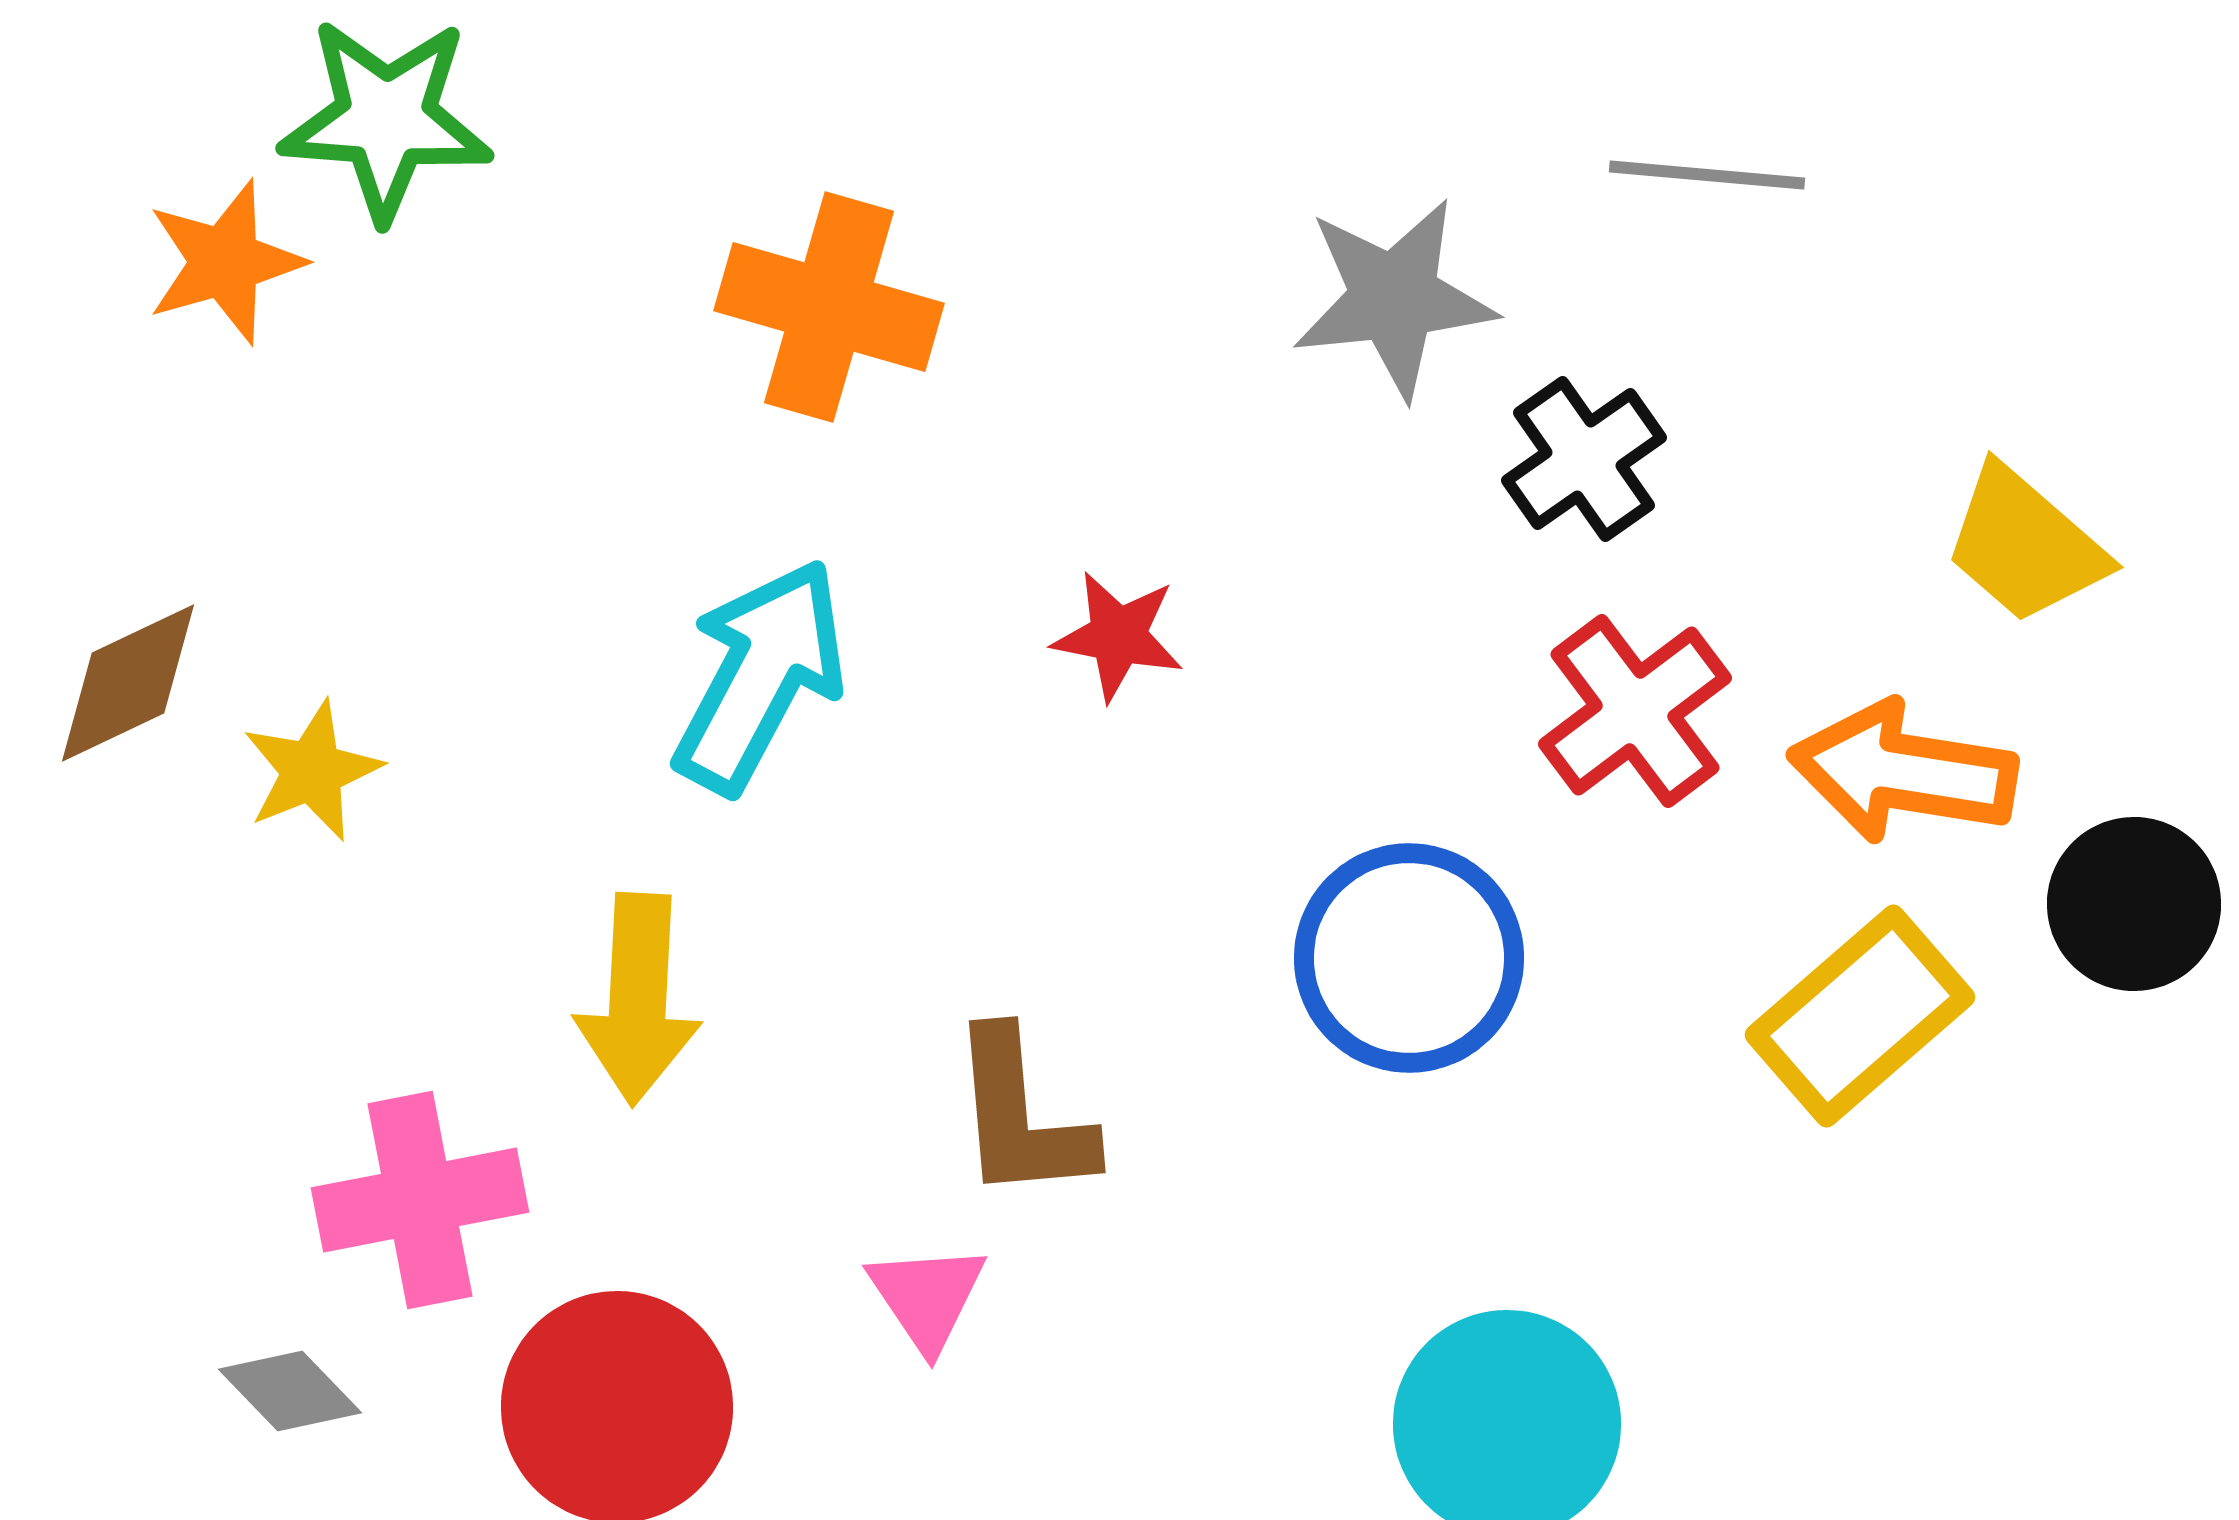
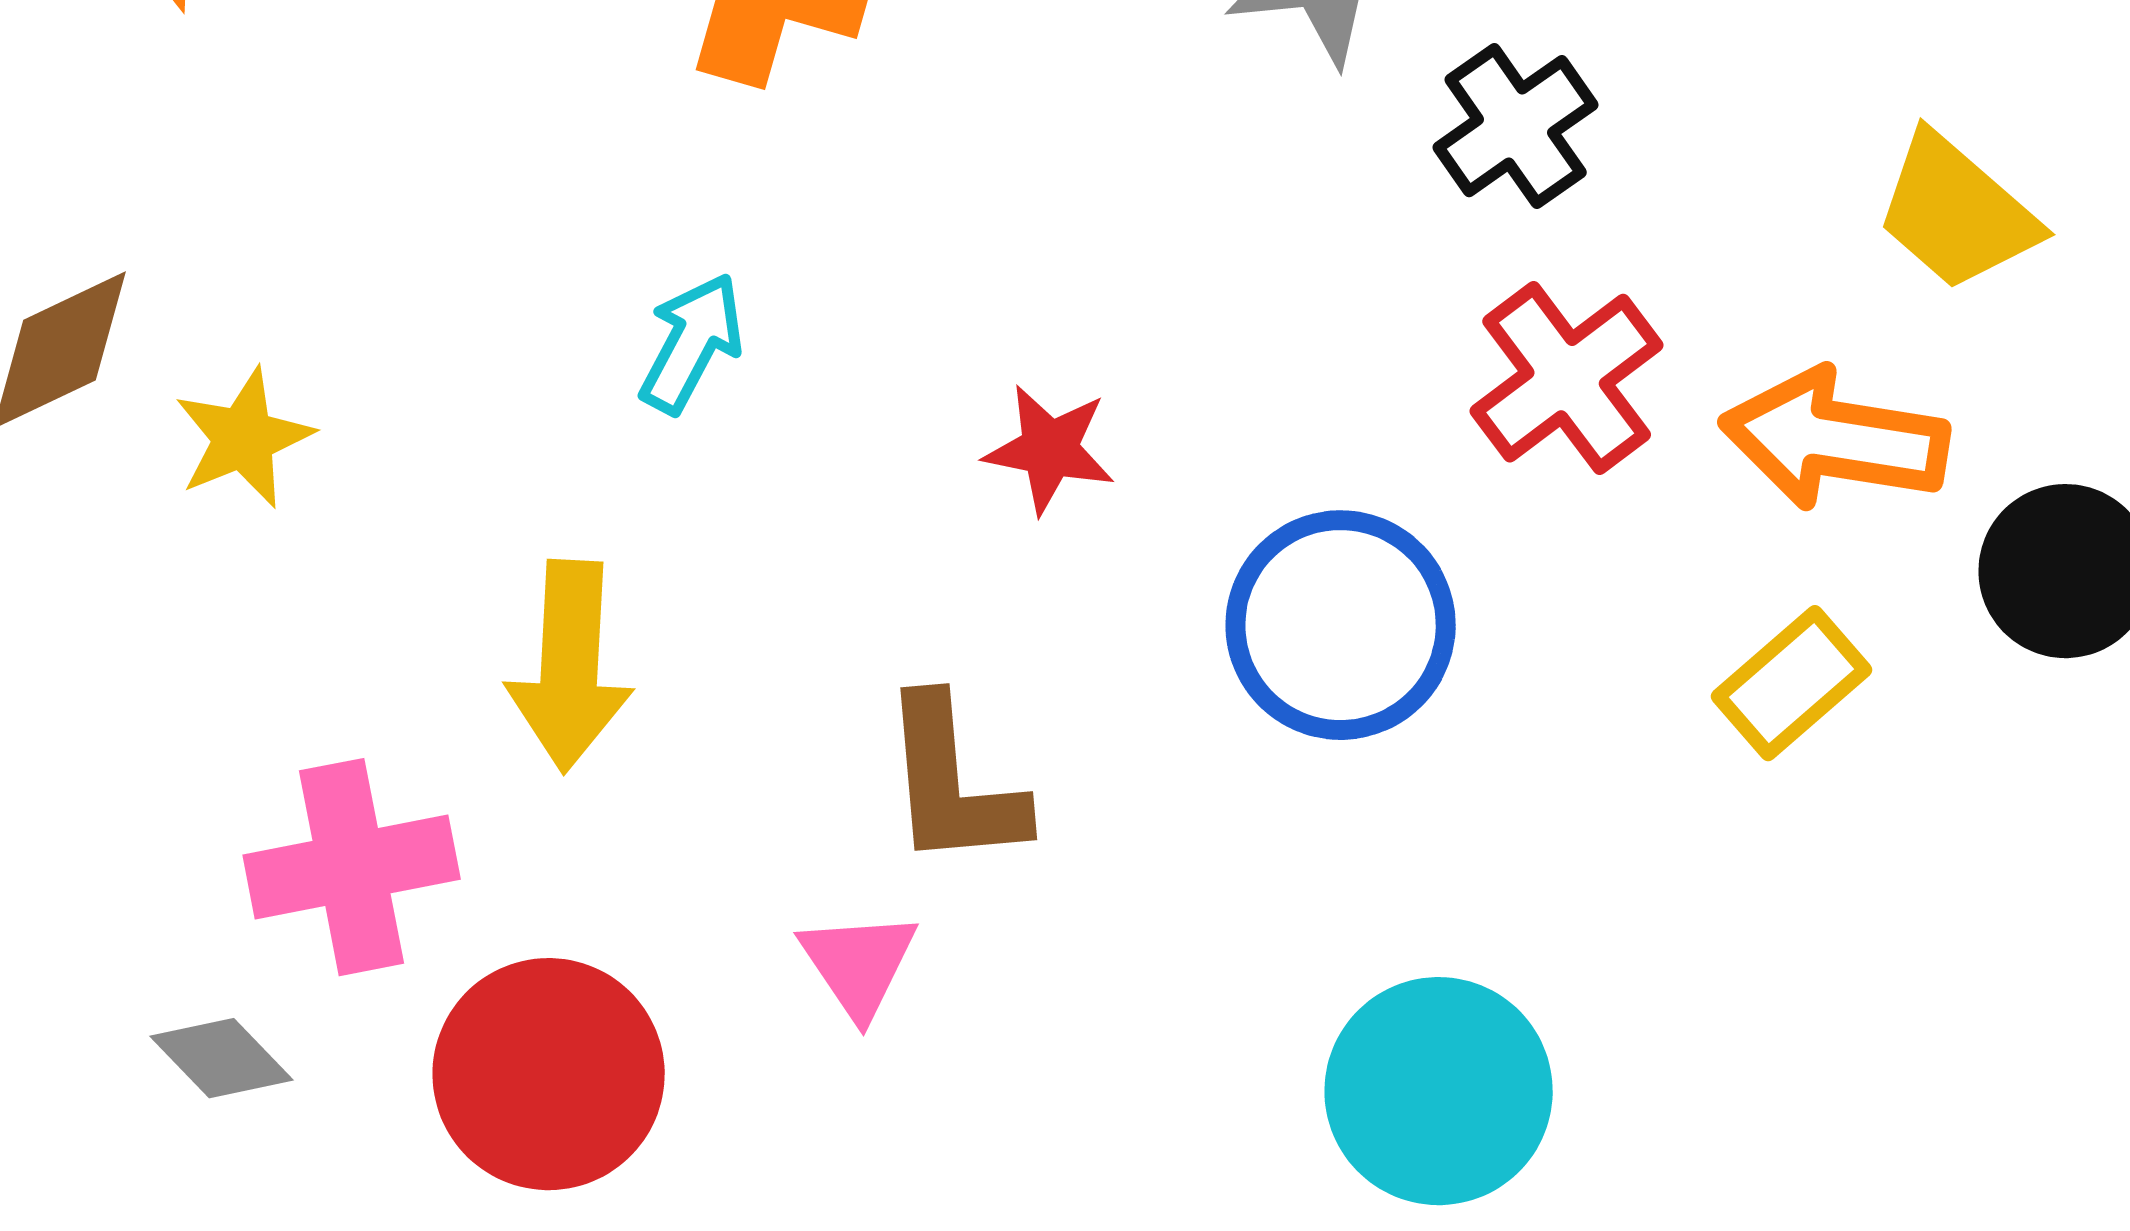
red star: (1118, 636) -> (1050, 449), moved
cyan arrow: (760, 676) -> (692, 343), size x0.6
yellow rectangle: (1860, 1016) -> (1792, 683), size x0.7

